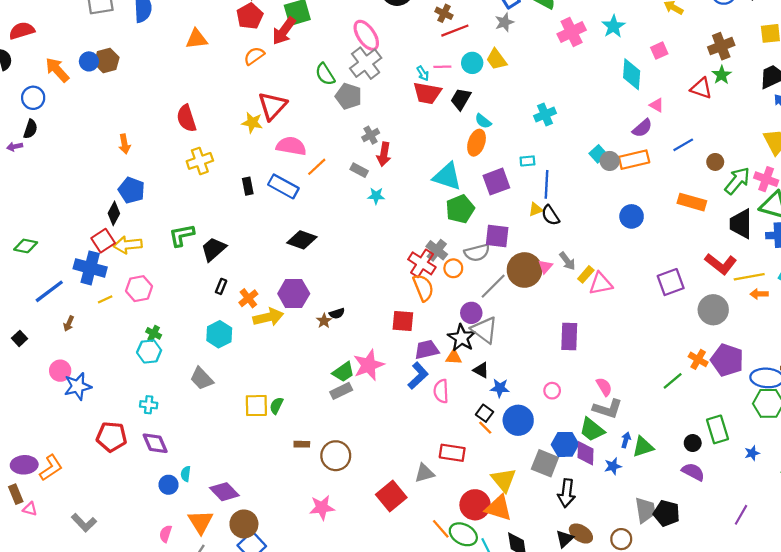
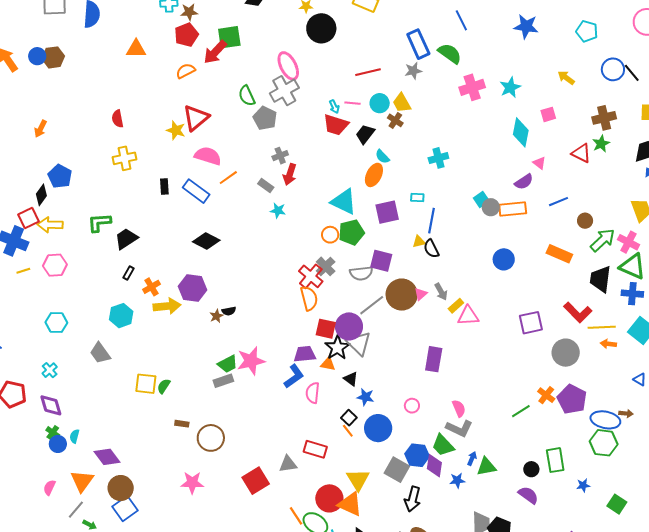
brown cross: (444, 13) -> (395, 120), moved
red semicircle: (186, 118) -> (118, 119), size x0.7
orange arrow: (125, 144) -> (41, 129), moved, turned 30
orange circle: (453, 268) -> (330, 235), moved
purple circle: (471, 313) -> (349, 326), size x1.4
red square: (403, 321) -> (326, 329), moved
green cross: (154, 333) -> (53, 433), moved
cyan cross: (149, 405) -> (50, 370), turned 35

